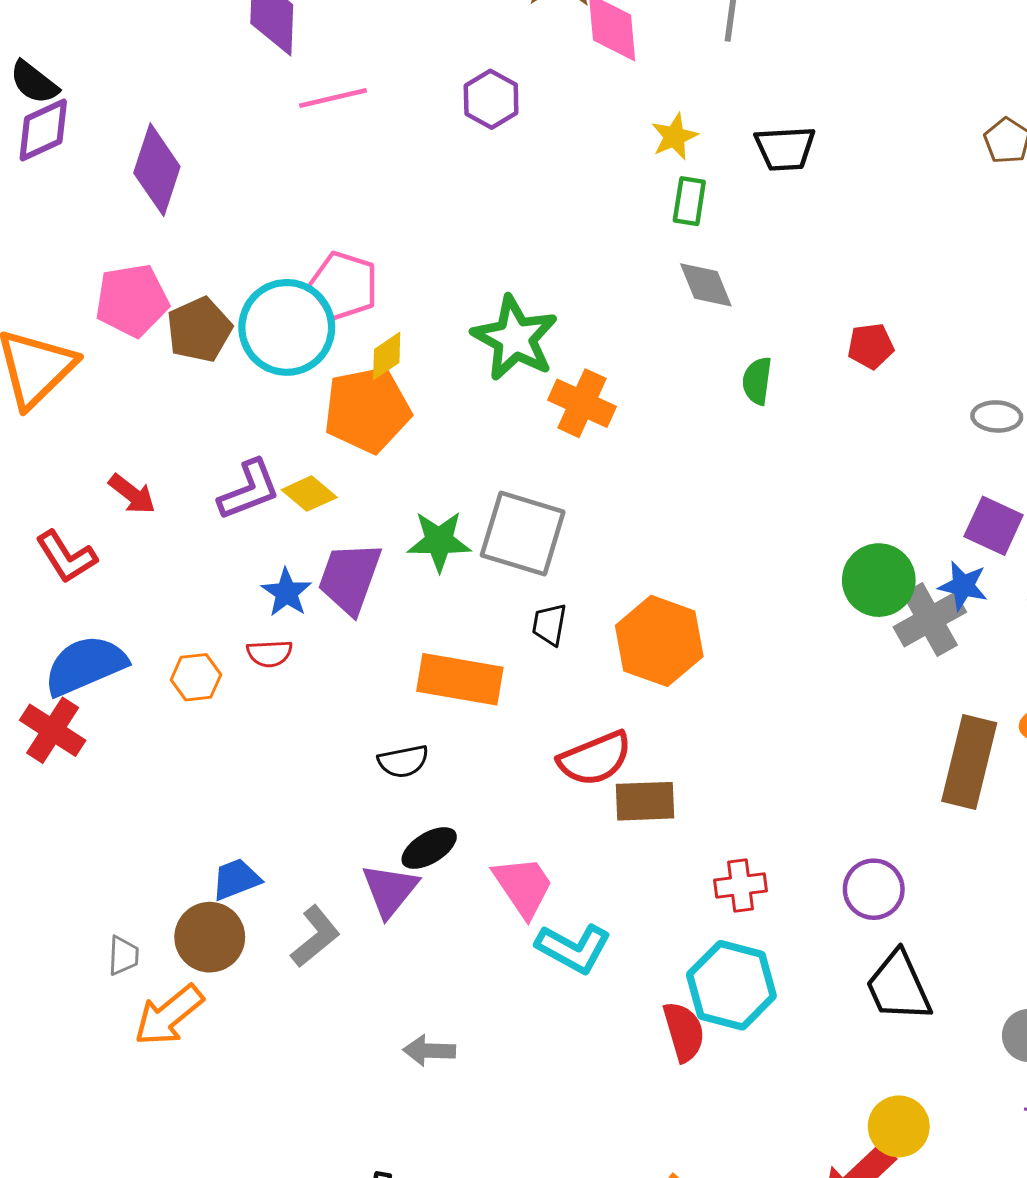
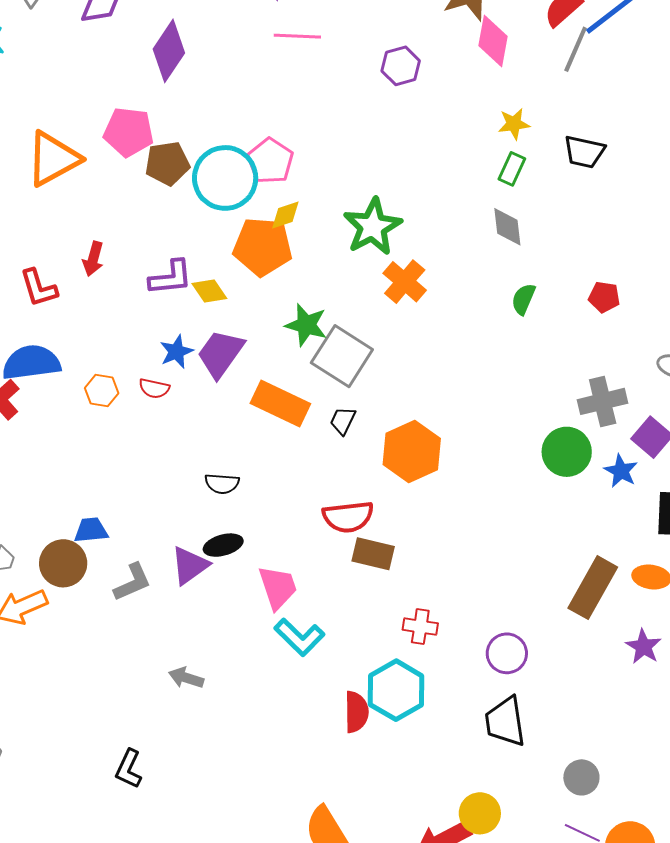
red arrow: (132, 494) -> (93, 259), turned 52
green star: (439, 541) -> (306, 325), moved
gray cross: (930, 619) -> (603, 401), moved
orange rectangle: (460, 679) -> (280, 404), moved

